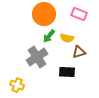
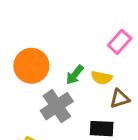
orange circle: (44, 14) -> (31, 66), moved
pink rectangle: (79, 14) -> (120, 42), turned -70

